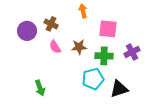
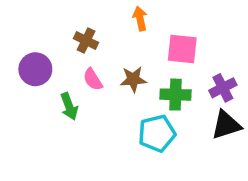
purple circle: (27, 31) -> (35, 69), moved
green arrow: (40, 88) -> (69, 106), moved
black triangle: (119, 89) -> (226, 125), moved

